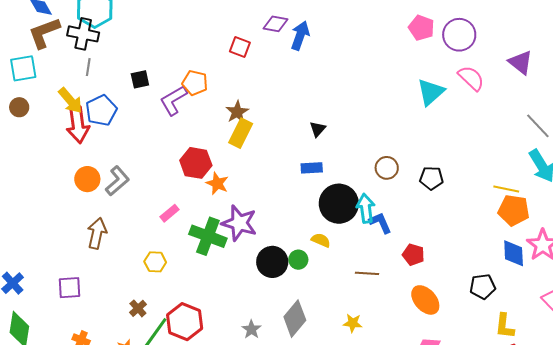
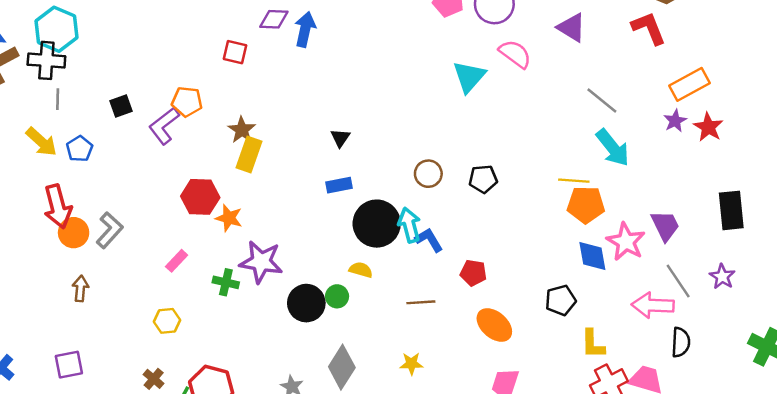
blue pentagon: (101, 110) -> (80, 149), size x0.7
red arrow: (78, 125) -> (58, 206), moved
brown arrow: (97, 233) -> (80, 289), moved, size x0.7
green cross: (208, 236) -> (226, 282), size x0.6

